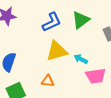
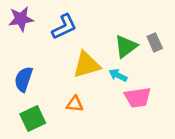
green triangle: (81, 20) -> (126, 46), moved
blue L-shape: (52, 22) -> (64, 27), moved

